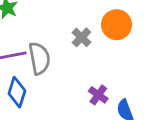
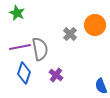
purple cross: (98, 95) -> (56, 75), moved

